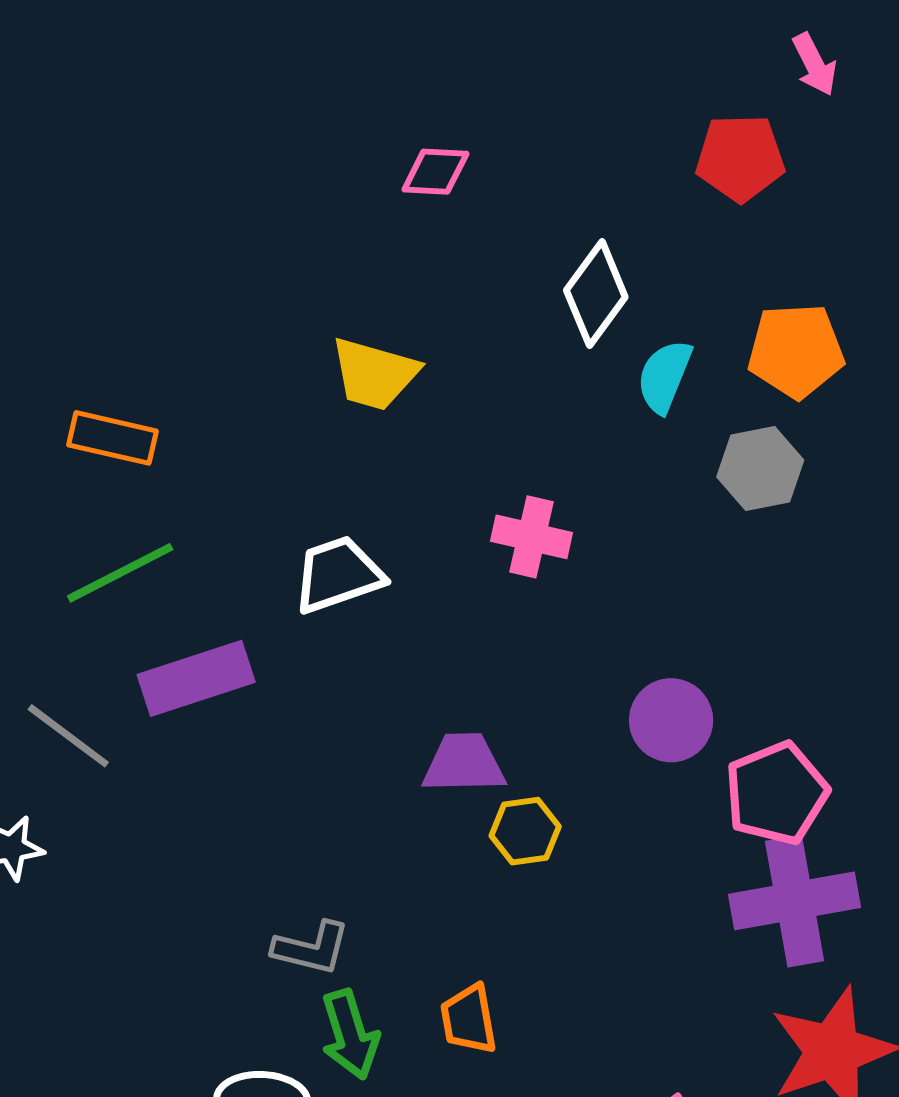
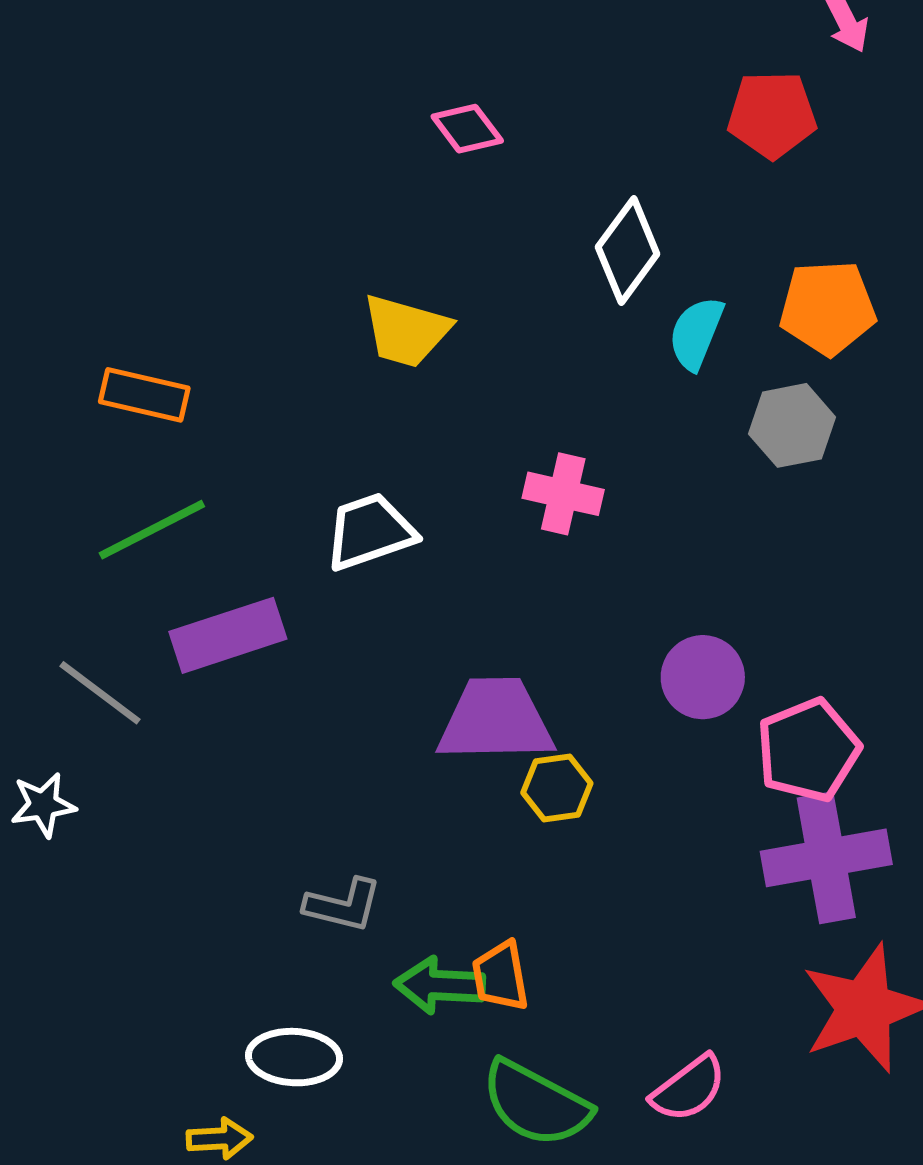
pink diamond: (435, 172) -> (467, 129), turned 50
purple trapezoid: (464, 763) -> (496, 720), size x1.4
green arrow: (350, 1034) -> (440, 985), moved, turned 110

